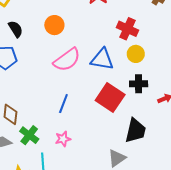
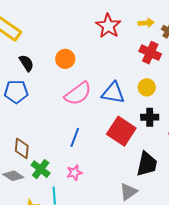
red cross: (127, 29) -> (150, 53), moved

